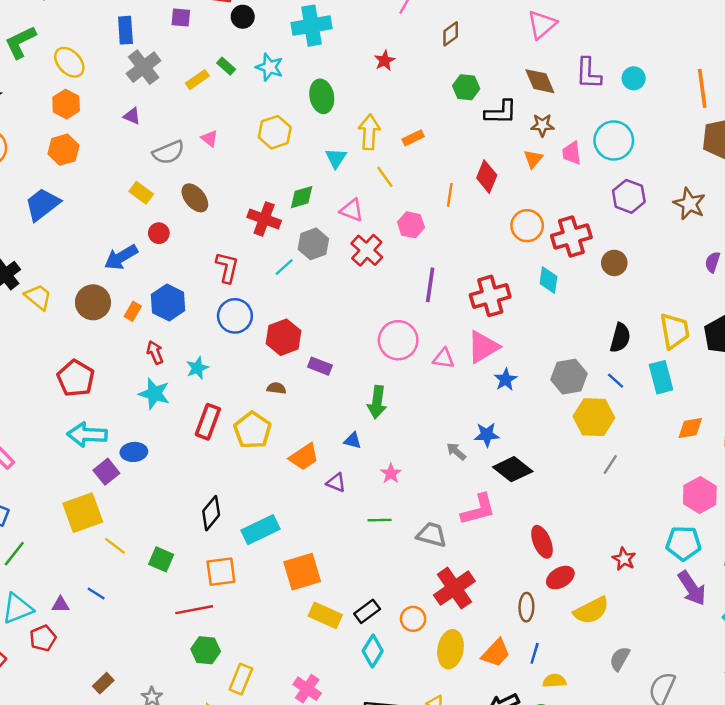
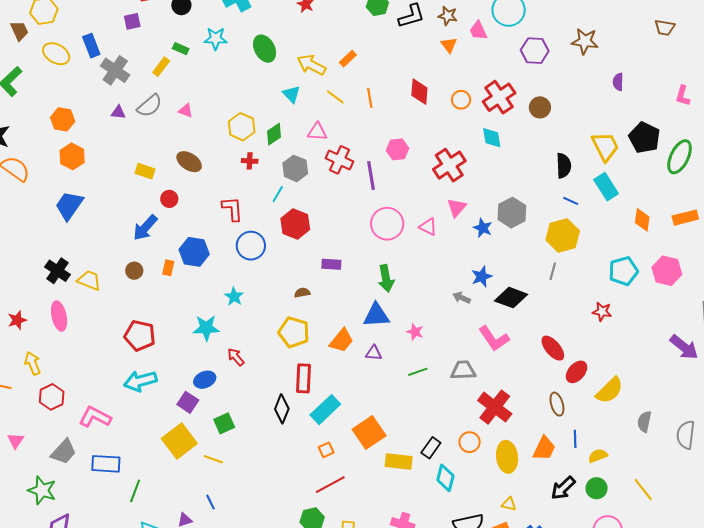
yellow ellipse: (69, 62) -> (56, 54), moved
brown star: (542, 125) -> (448, 16), turned 30
yellow hexagon: (275, 132) -> (242, 127), moved
yellow arrow: (369, 132) -> (311, 65), turned -48
gray semicircle: (168, 152) -> (150, 106), moved
red diamond: (487, 177) -> (419, 92), moved
orange line: (450, 195) -> (370, 98), moved
red cross: (264, 219) -> (250, 161), size x0.6
pink hexagon: (411, 225) -> (398, 149), moved
orange circle: (527, 226) -> (461, 100), size x0.7
purple line: (430, 285) -> (371, 176), moved
brown circle: (93, 302) -> (134, 271), size x0.6
red hexagon: (284, 337) -> (295, 224), moved
pink triangle: (483, 347) -> (457, 208), size x0.7
red arrow: (155, 352) -> (236, 357), moved
pink triangle: (444, 359) -> (428, 227), turned 36
gray hexagon: (569, 377) -> (512, 213), moved
red rectangle: (208, 422) -> (304, 378), moved
orange diamond: (690, 428) -> (642, 220), turned -55
cyan arrow: (87, 435) -> (140, 381), moved
blue triangle: (353, 441) -> (376, 315), size x1.8
gray line: (610, 465) -> (553, 271), moved
pink L-shape: (478, 510) -> (494, 338), turned 88
cyan pentagon: (683, 543) -> (623, 271), moved
green square: (161, 559) -> (224, 423), moved, turned -30
red star: (624, 559) -> (602, 312), moved
orange square: (221, 572) -> (326, 450), moved, size x0.6
blue line: (96, 594) -> (210, 502), turned 49
red line: (194, 610) -> (330, 485), moved

